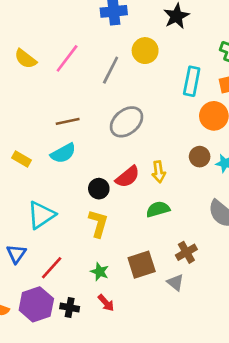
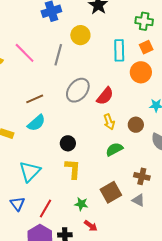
pink line: (67, 58) -> (25, 53), turned -70
brown circle: (200, 157) -> (136, 125), moved
red semicircle: (128, 177) -> (105, 96), moved
brown cross: (186, 252) -> (142, 176), turned -35

